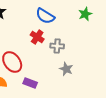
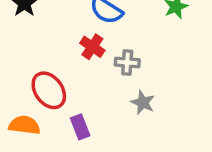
purple rectangle: (30, 83) -> (80, 127), turned 48

